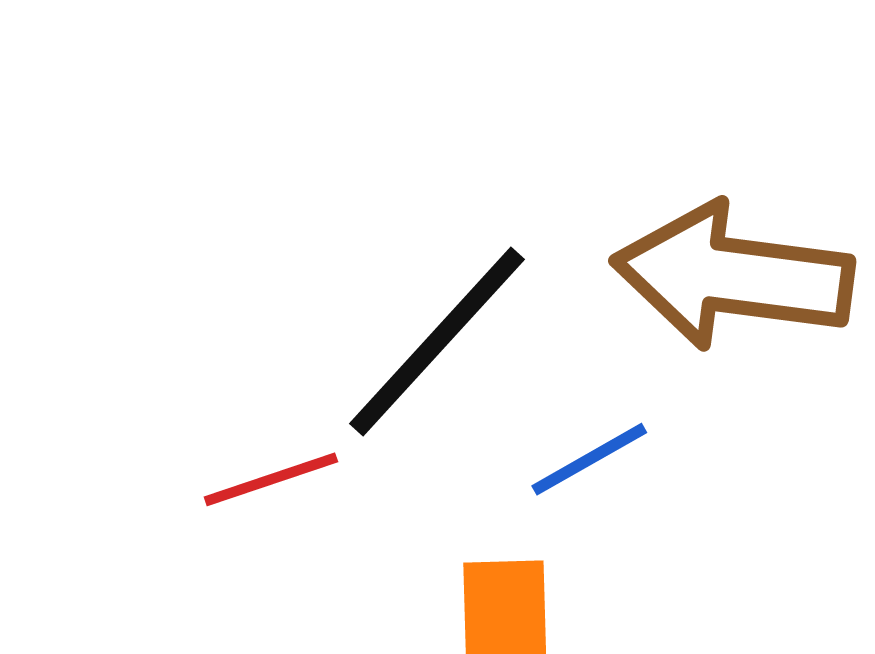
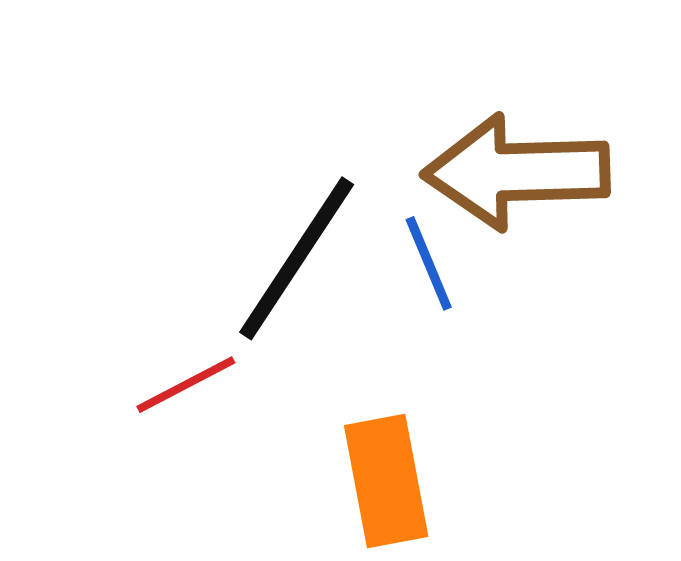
blue line: (589, 459) -> (429, 263), moved, turned -74

